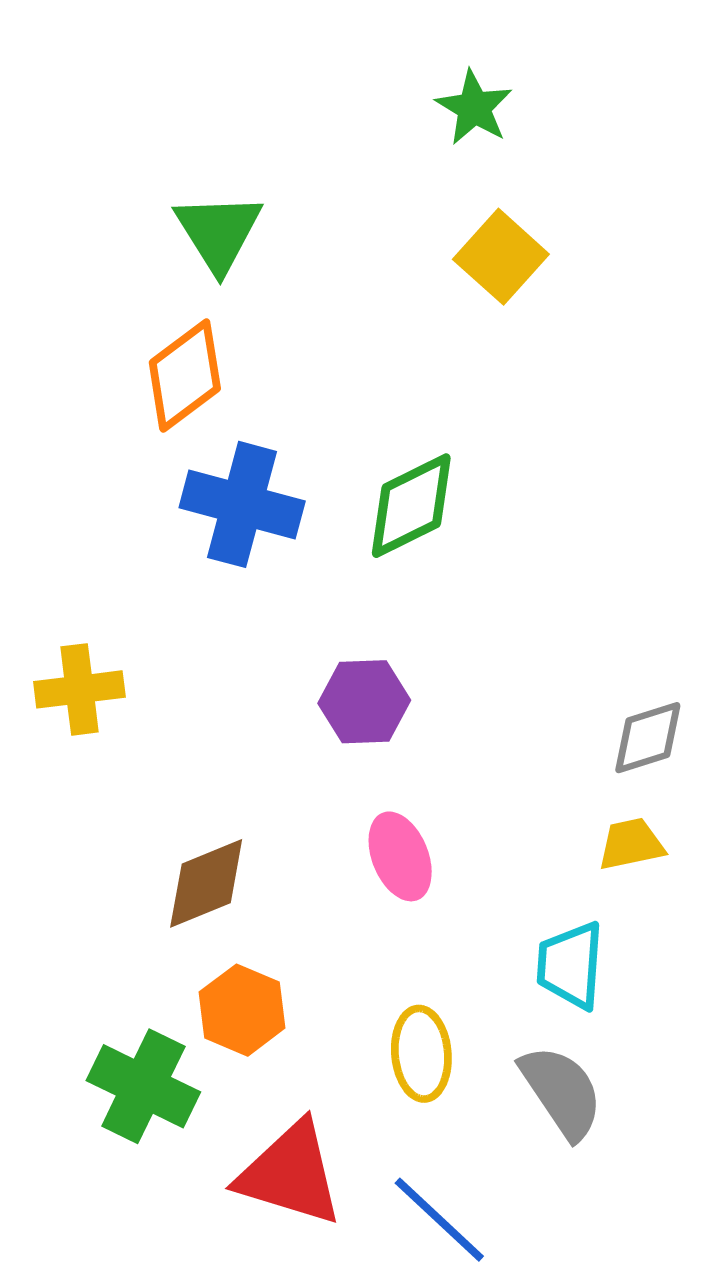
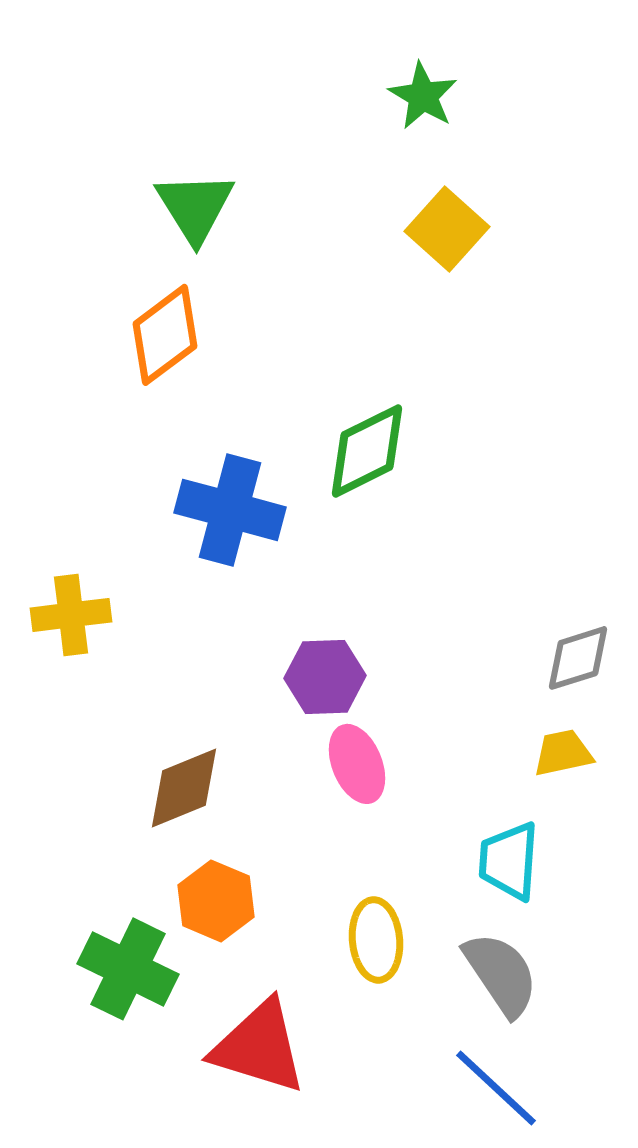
blue cross: (242, 504) -> (230, 510), moved
purple hexagon: (364, 702) -> (325, 677), moved
blue line: (439, 1220) -> (496, 1088), moved

